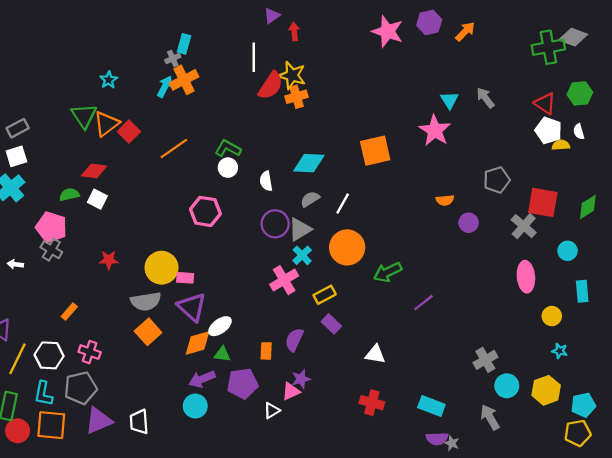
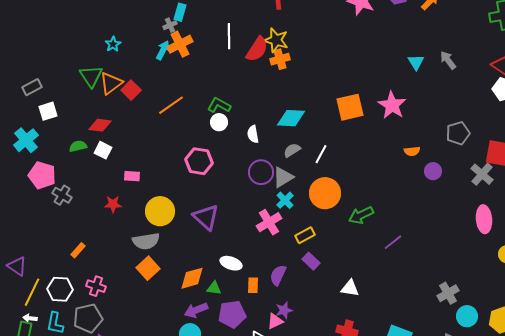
white line: (254, 57) -> (229, 36), moved
pink star: (435, 130) -> (392, 105), moved
white square: (16, 156) -> (48, 111), moved
pink pentagon: (51, 227) -> (42, 175), moved
white arrow: (15, 264) -> (30, 318), moved
pink rectangle: (185, 278) -> (132, 176), moved
purple triangle: (192, 307) -> (206, 217), moved
white ellipse: (220, 326) -> (231, 263), moved, turned 55

